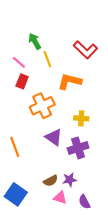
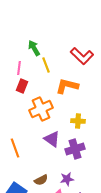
pink line: (19, 62) -> (19, 68), turned 56
brown semicircle: (51, 181) -> (41, 180), moved

